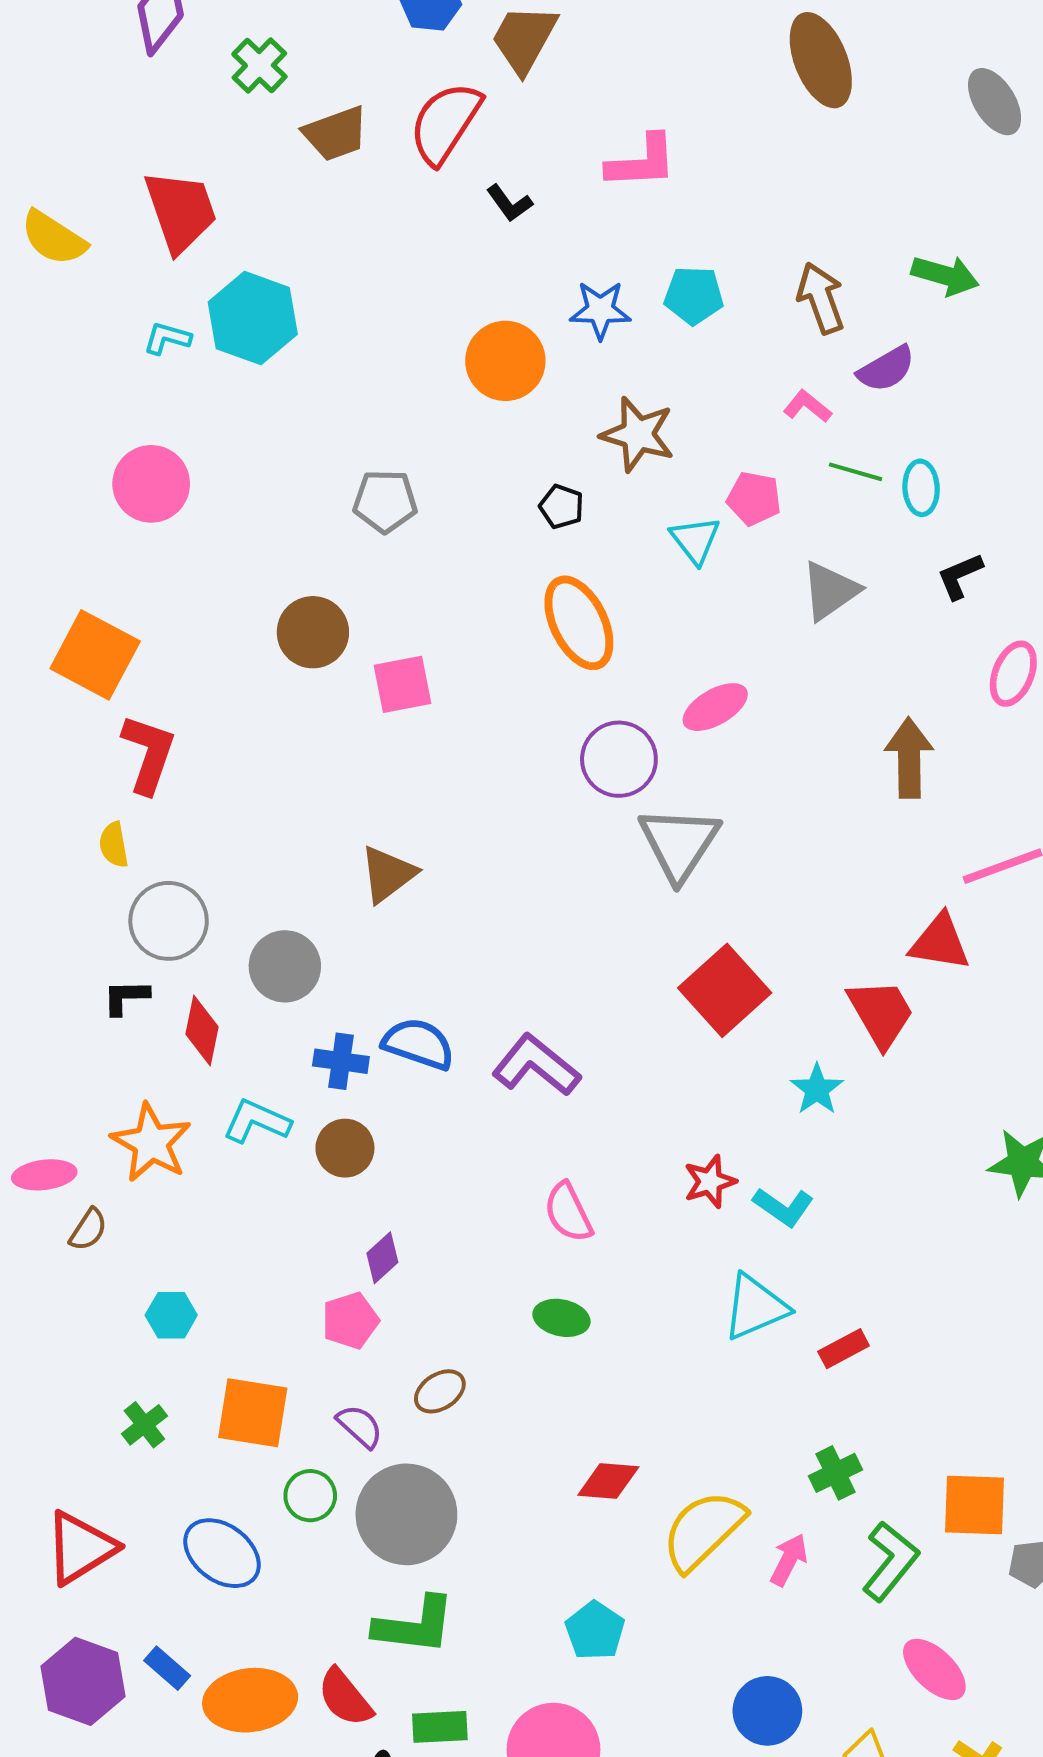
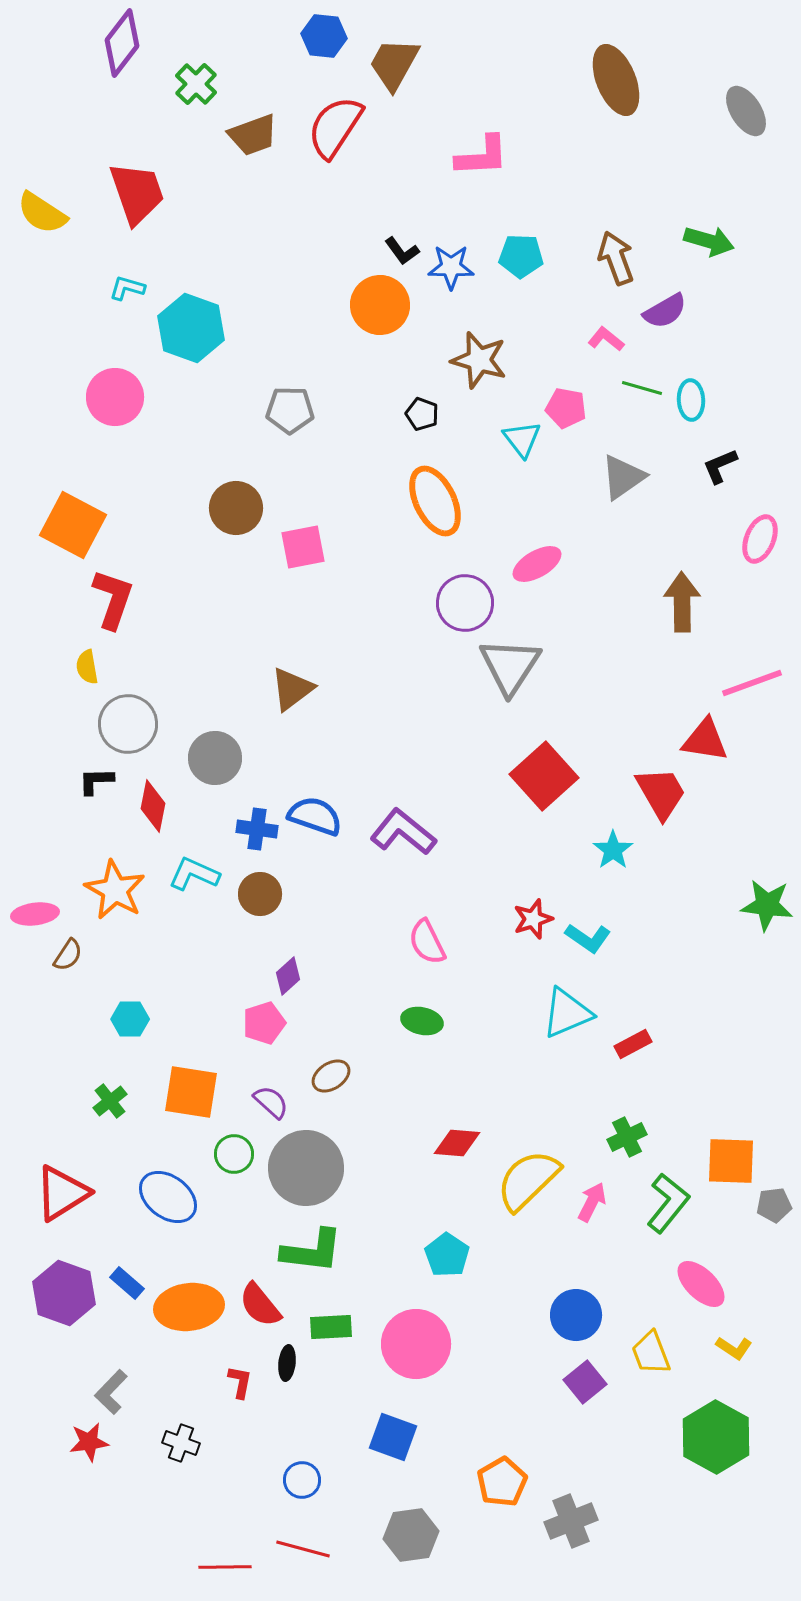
black L-shape: (509, 203) -> (402, 251), moved
cyan hexagon: (253, 318) -> (191, 328), moved

